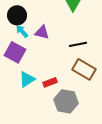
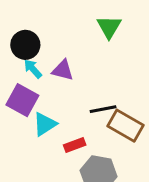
black line: (78, 44) -> (103, 109), moved
cyan triangle: (27, 79) -> (45, 124), moved

